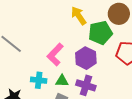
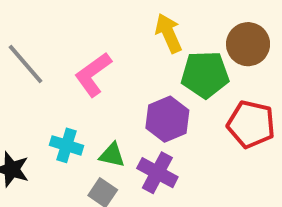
pink L-shape: (55, 55) -> (93, 74), moved

